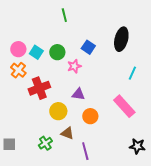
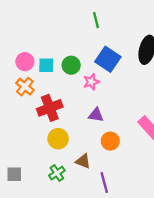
green line: (64, 15) -> (96, 20), moved
blue square: (88, 47) -> (108, 59), size x1.5
cyan square: (36, 52) -> (46, 65), turned -32
yellow circle: (58, 111) -> (58, 139), moved

